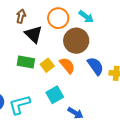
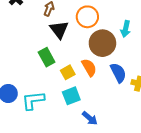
cyan arrow: (86, 17) -> (126, 29), moved, turned 56
green rectangle: (26, 62) -> (47, 57), turned 42
yellow square: (47, 65) -> (68, 72), moved

